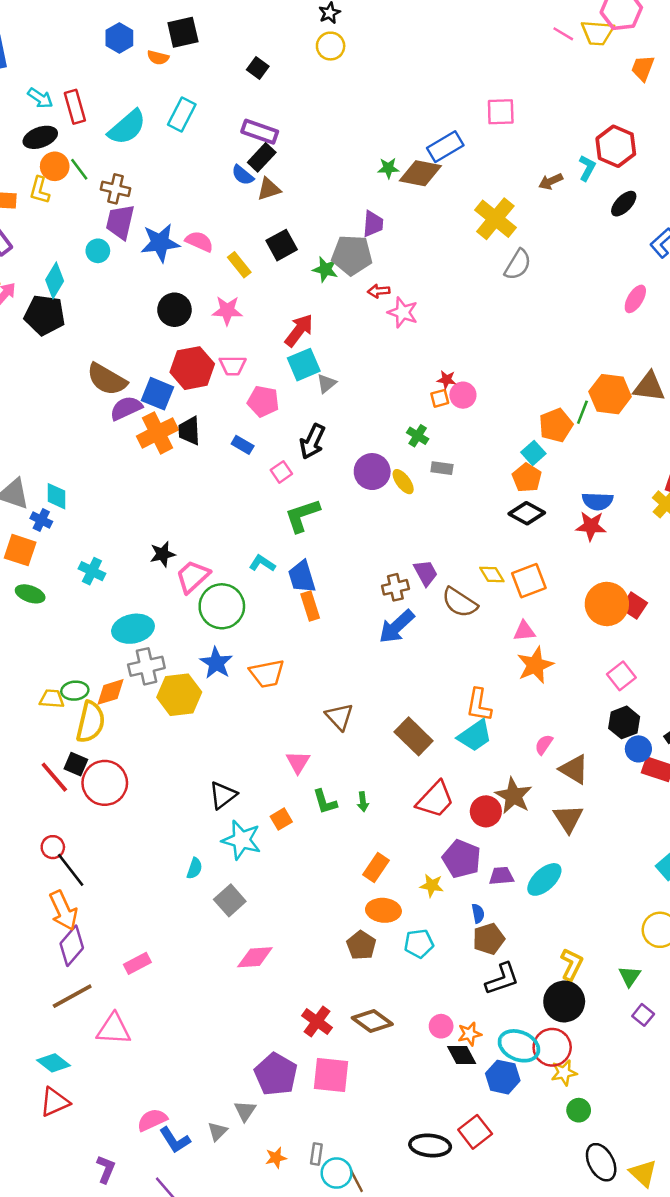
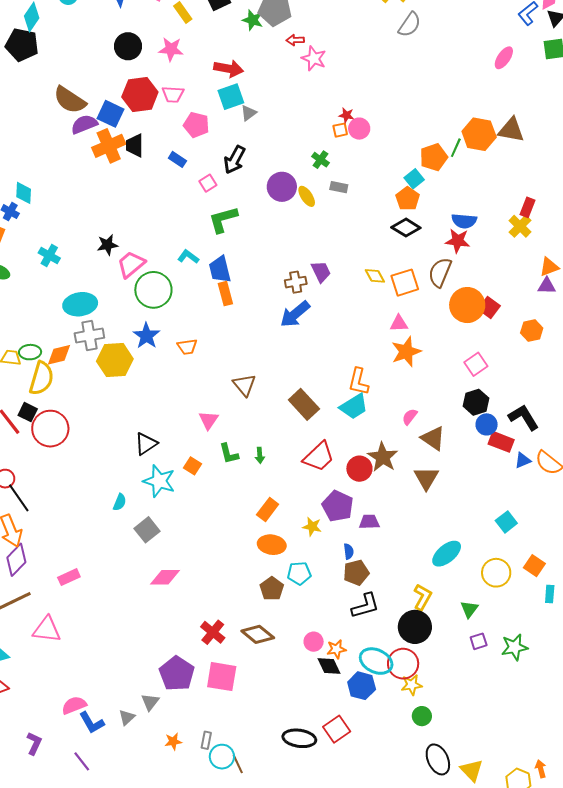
red arrow: (299, 330) -> (229, 69), turned 60
brown semicircle: (460, 602) -> (440, 272), moved, turned 76
orange trapezoid: (267, 674) -> (187, 347), size x0.7
orange square: (281, 819) -> (192, 466), turned -30
cyan ellipse: (544, 879) -> (447, 554), moved
brown pentagon: (361, 945) -> (272, 589), moved
purple square: (643, 1015) -> (479, 641), turned 30

